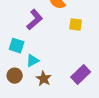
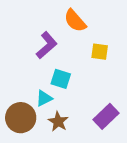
cyan square: (17, 46) -> (61, 79), moved
brown circle: (15, 76) -> (21, 118), size x1.5

